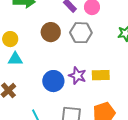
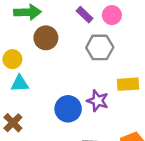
brown circle: (51, 32) -> (46, 38), moved
yellow rectangle: (101, 75) -> (128, 84), moved

